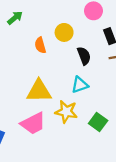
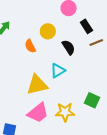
cyan triangle: (80, 85) -> (58, 71), moved
yellow star: (66, 112) -> (65, 112), moved

